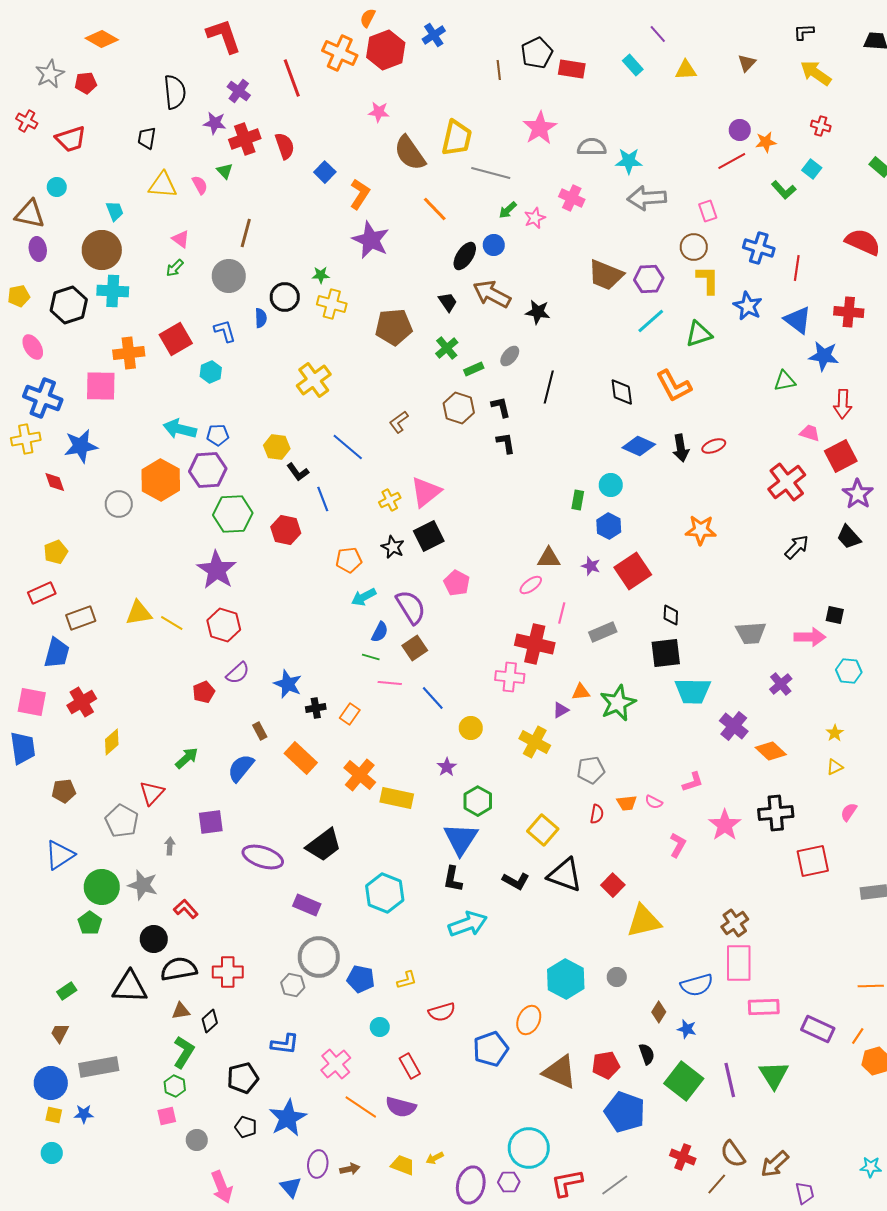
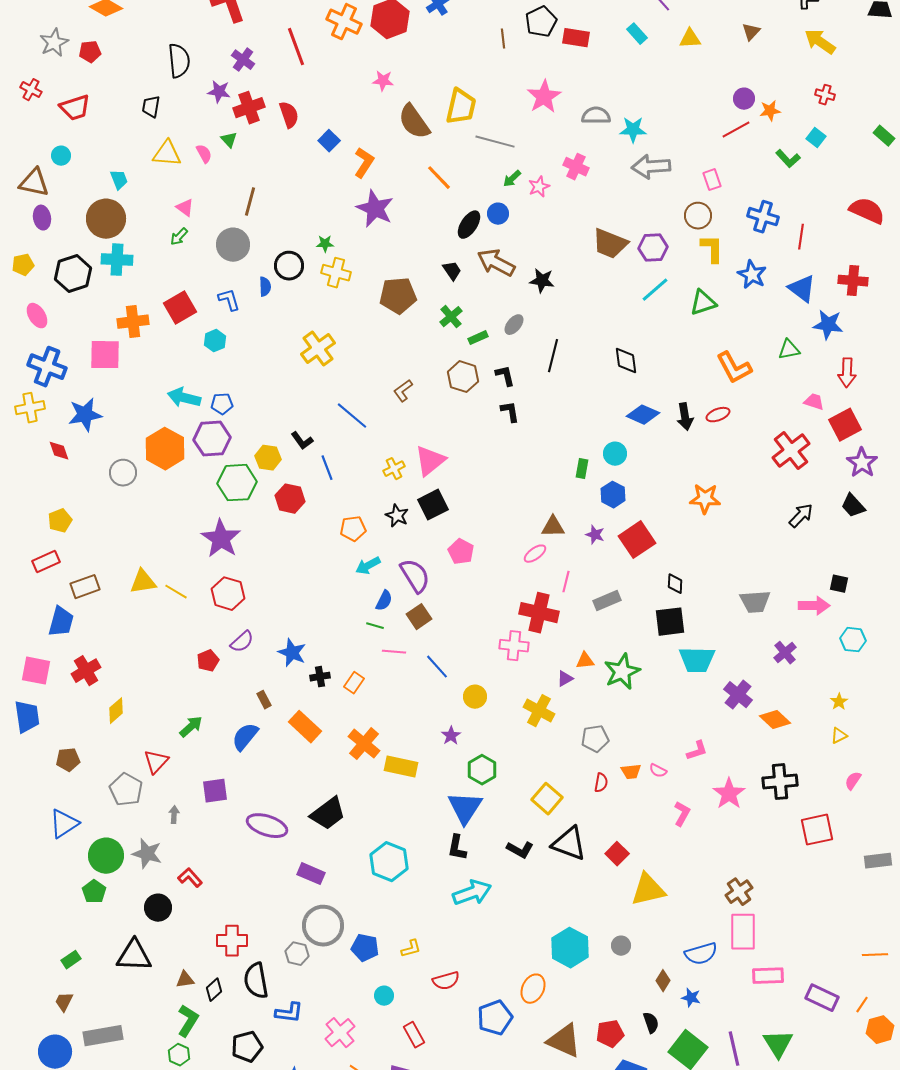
orange L-shape: (674, 386) -> (734, 368), moved
yellow hexagon: (277, 447) -> (268, 458), moved
black semicircle: (179, 969) -> (256, 981), moved, turned -90

